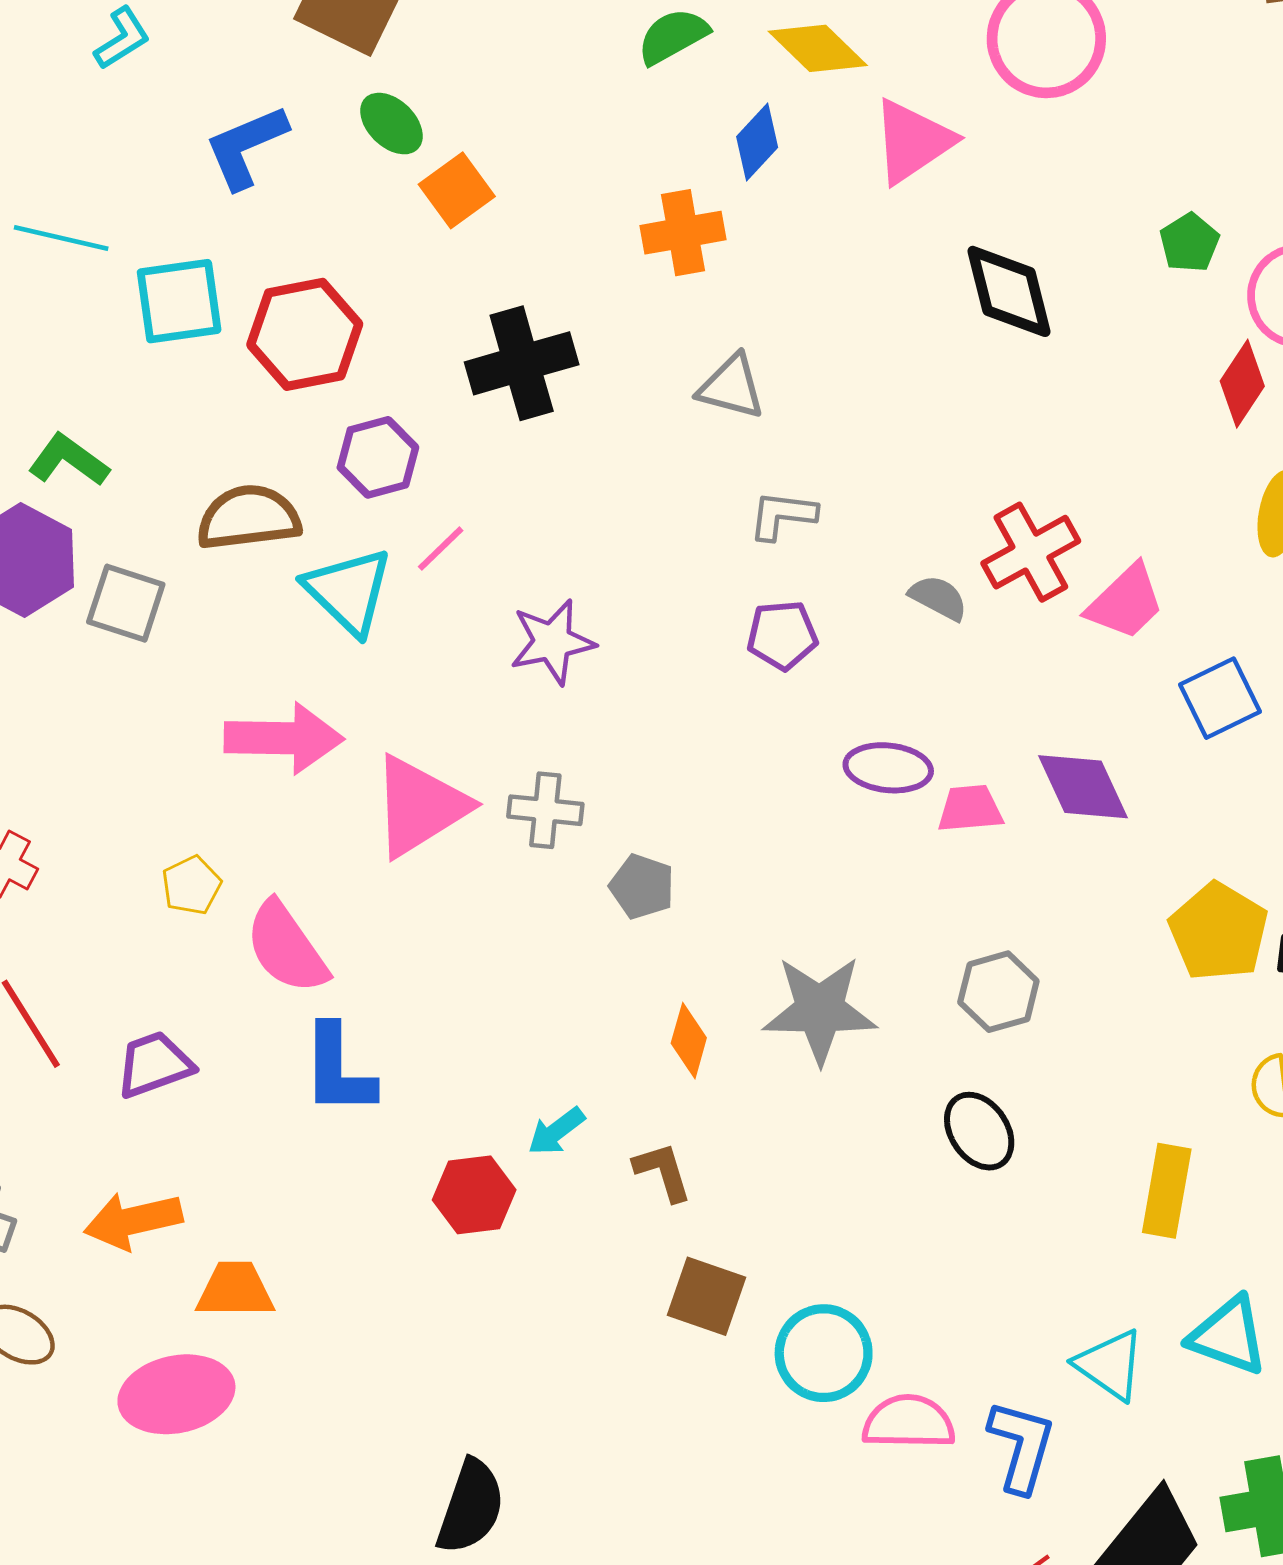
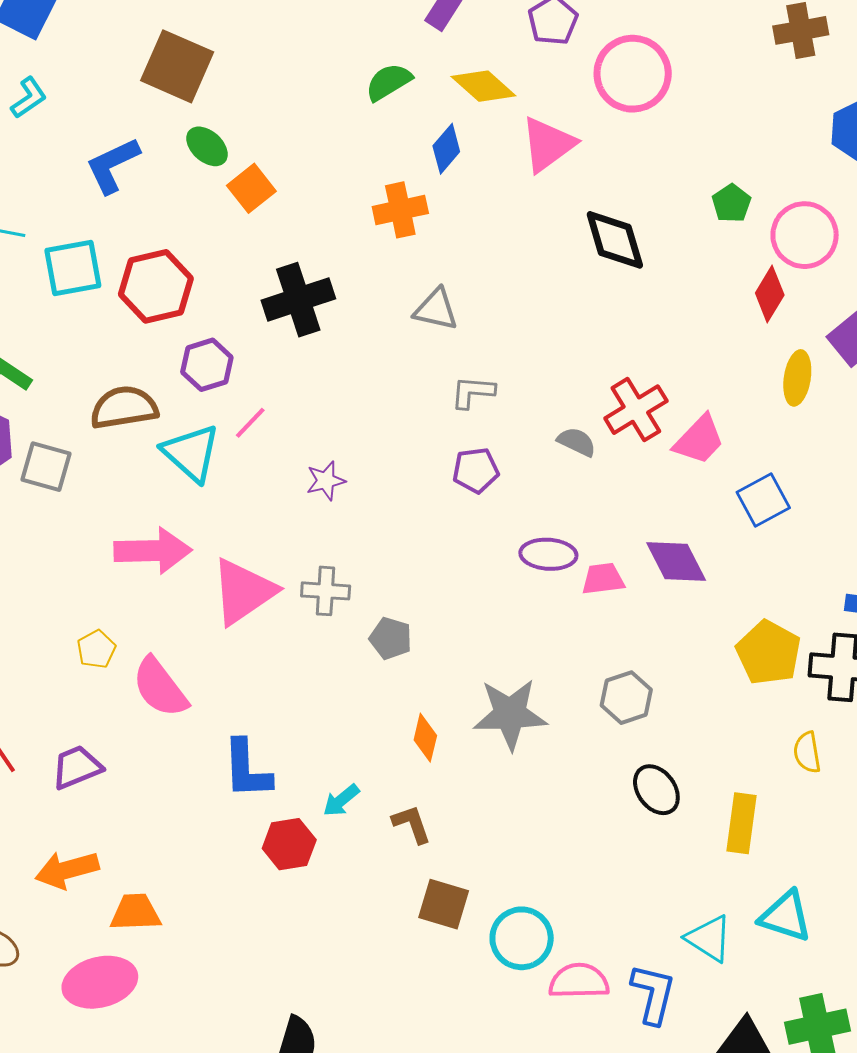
purple star: (552, 642) -> (326, 481), size x0.7
blue L-shape: (338, 1070) -> (247, 769), moved
black ellipse: (979, 1131) -> (656, 790), moved

